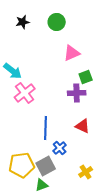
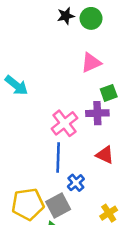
black star: (23, 22) -> (66, 16), moved
green circle: (57, 22) -> (91, 18), moved
pink cross: (25, 93) -> (64, 123), moved

